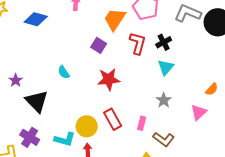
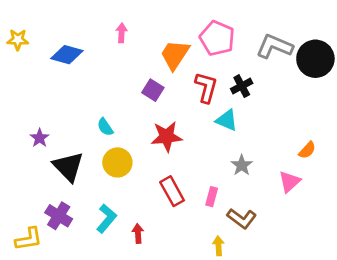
cyan triangle: (166, 67) -> (227, 120), moved, turned -48
yellow circle: (87, 126) -> (117, 162), moved
cyan L-shape: (65, 139) -> (107, 218), turned -65

